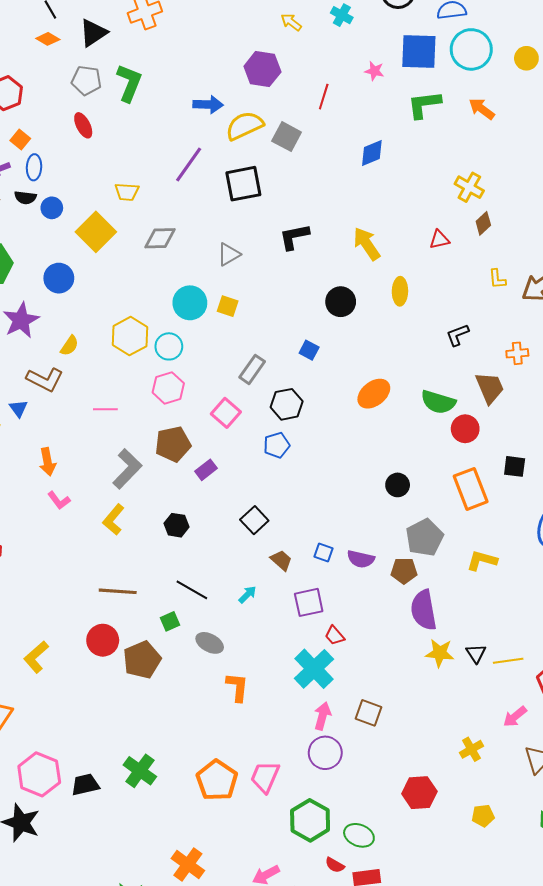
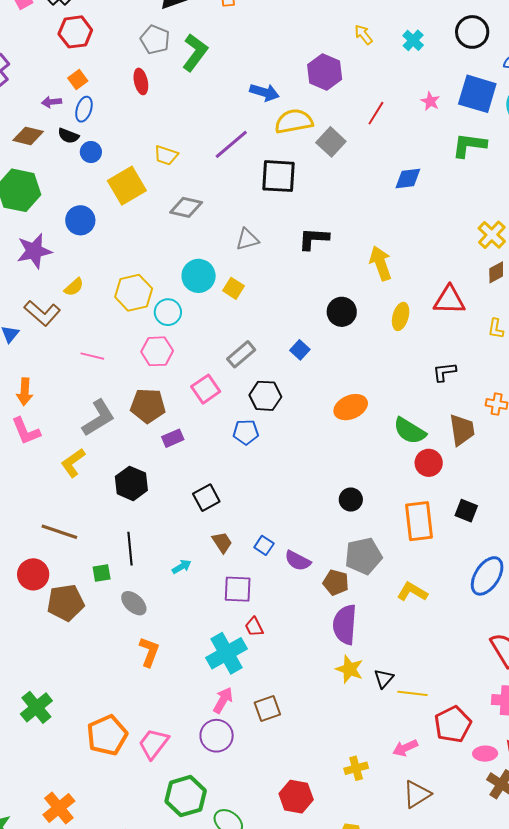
red triangle: (439, 240) -> (449, 300), moved, size x1.6
pink L-shape: (59, 500) -> (26, 431), size x1.4
black hexagon: (176, 525) -> (131, 483), size x1.4
black line: (192, 590) -> (130, 549), turned 40
brown square: (369, 713) -> (267, 708), turned 36

